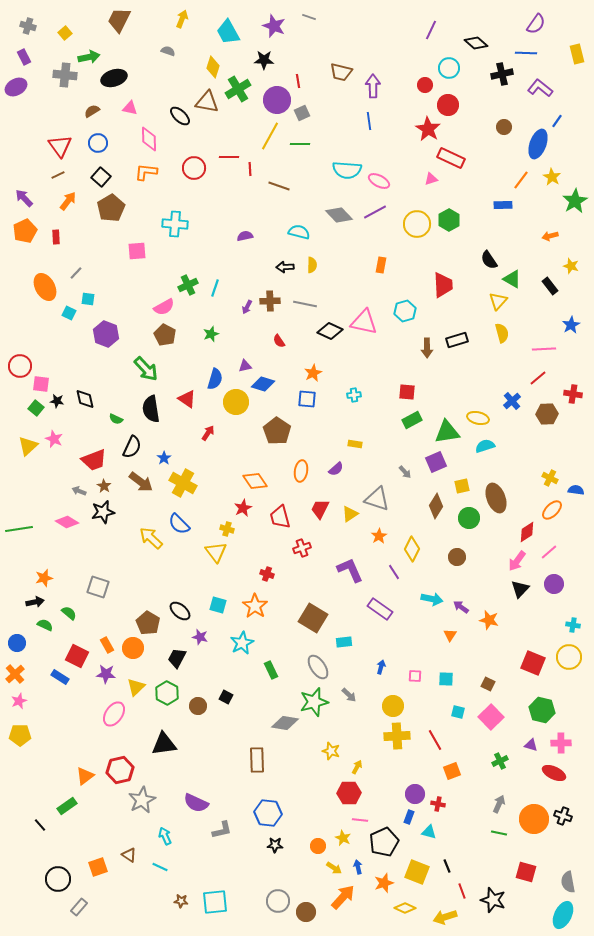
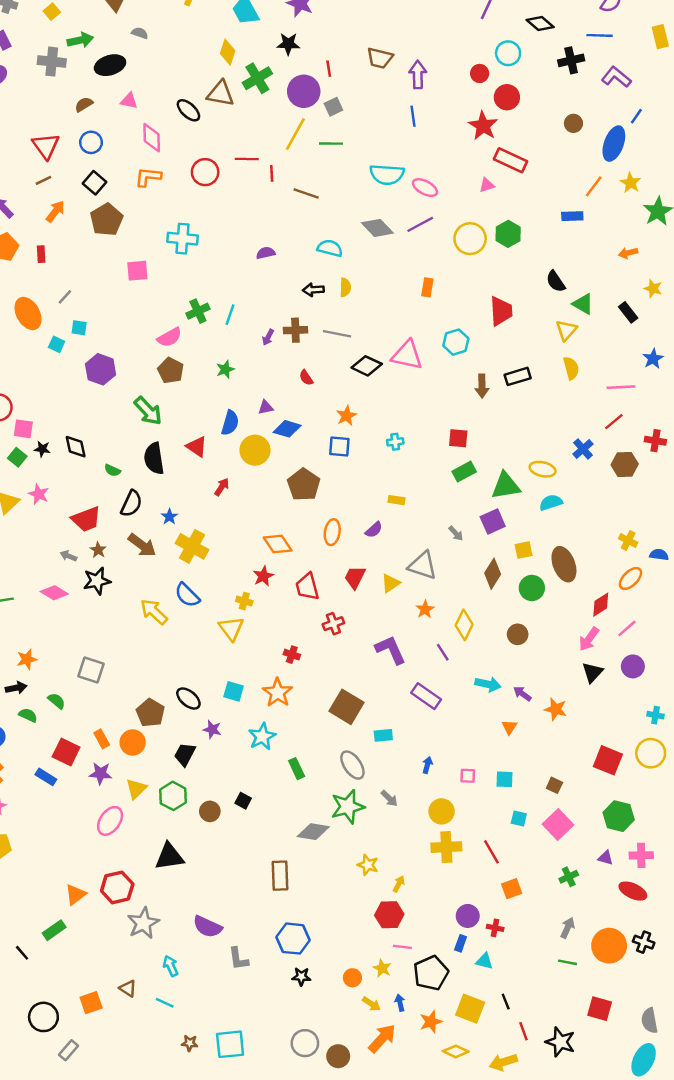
gray semicircle: (168, 51) -> (140, 33), moved
gray L-shape: (222, 830) -> (238, 959), turned 95

